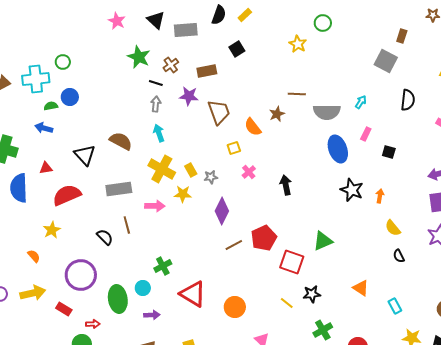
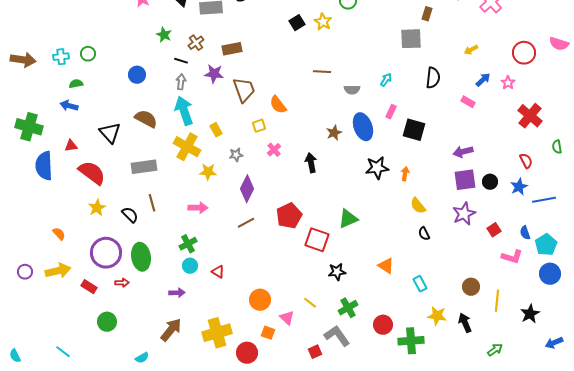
black square: (237, 49) -> (297, 23), moved
green star: (139, 57) -> (164, 35), size x0.7
gray square: (386, 61) -> (411, 39), turned -30
green circle: (63, 62) -> (88, 54), moved
cyan cross: (36, 79) -> (61, 57), size x0.6
blue circle: (70, 97) -> (137, 75), moved
gray semicircle: (327, 112) -> (352, 90), size x0.6
brown star: (277, 114) -> (334, 133), moved
cyan arrow: (159, 133) -> (184, 111), size x1.6
black square: (389, 152) -> (414, 130), size x1.6
yellow rectangle: (191, 170) -> (216, 130), moved
black star: (352, 190) -> (377, 168), turned -30
red semicircle: (67, 195) -> (92, 173), turned 60
pink arrow: (155, 206) -> (198, 208), moved
yellow star: (52, 230) -> (97, 208), moved
brown line: (234, 245) -> (246, 223), moved
cyan circle: (143, 288) -> (190, 266), moved
red triangle: (193, 294) -> (218, 272), size x0.5
green ellipse: (118, 299) -> (141, 257), moved
yellow line: (287, 303) -> (310, 303), moved
orange circle: (235, 307) -> (260, 300), moved
red arrow: (93, 324) -> (122, 283), moved

